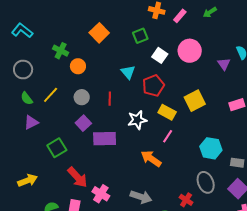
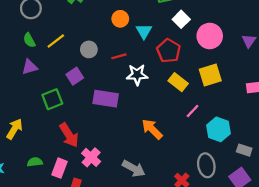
pink circle: (190, 51) -> (210, 36), moved
orange circle: (78, 66) -> (120, 19), moved
red pentagon: (153, 86) -> (169, 51), turned -30
red line: (110, 99) -> (119, 56), turned 64
white star: (137, 120) -> (137, 75), moved
purple square: (83, 123) -> (75, 76), moved
pink line: (168, 136) -> (193, 111), moved
yellow arrow: (28, 180) -> (14, 129), turned -48

